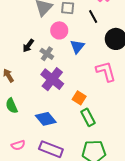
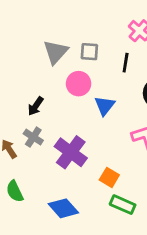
black line: (93, 17) -> (126, 63), turned 40
gray cross: (47, 54) -> (33, 137), moved
green rectangle: (88, 117) -> (123, 205), turned -36

